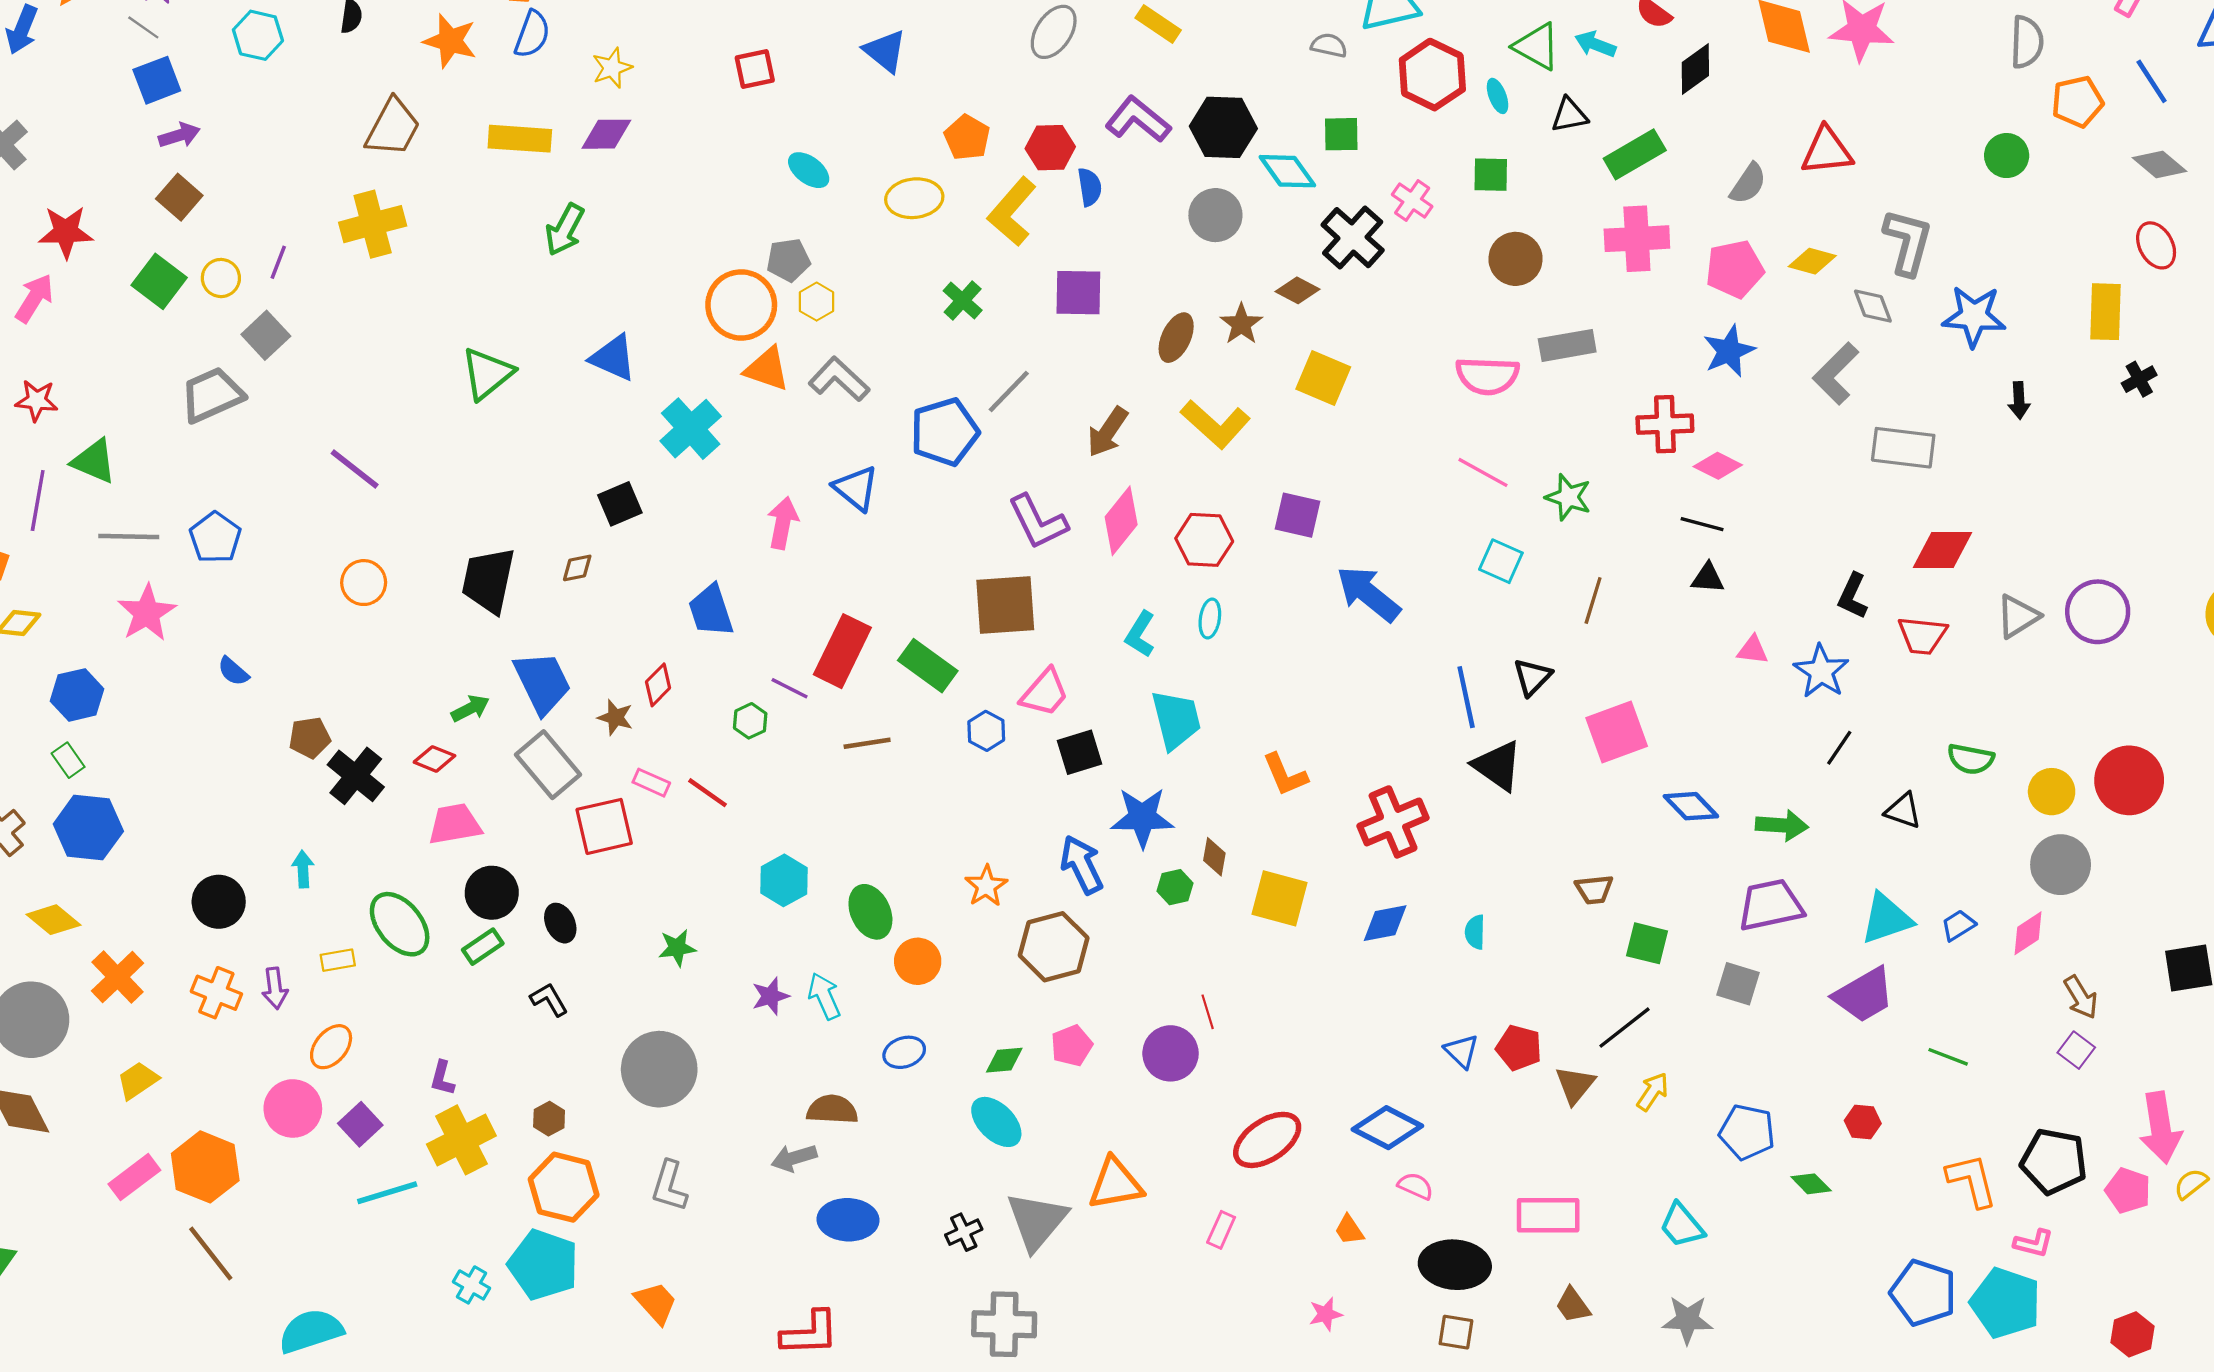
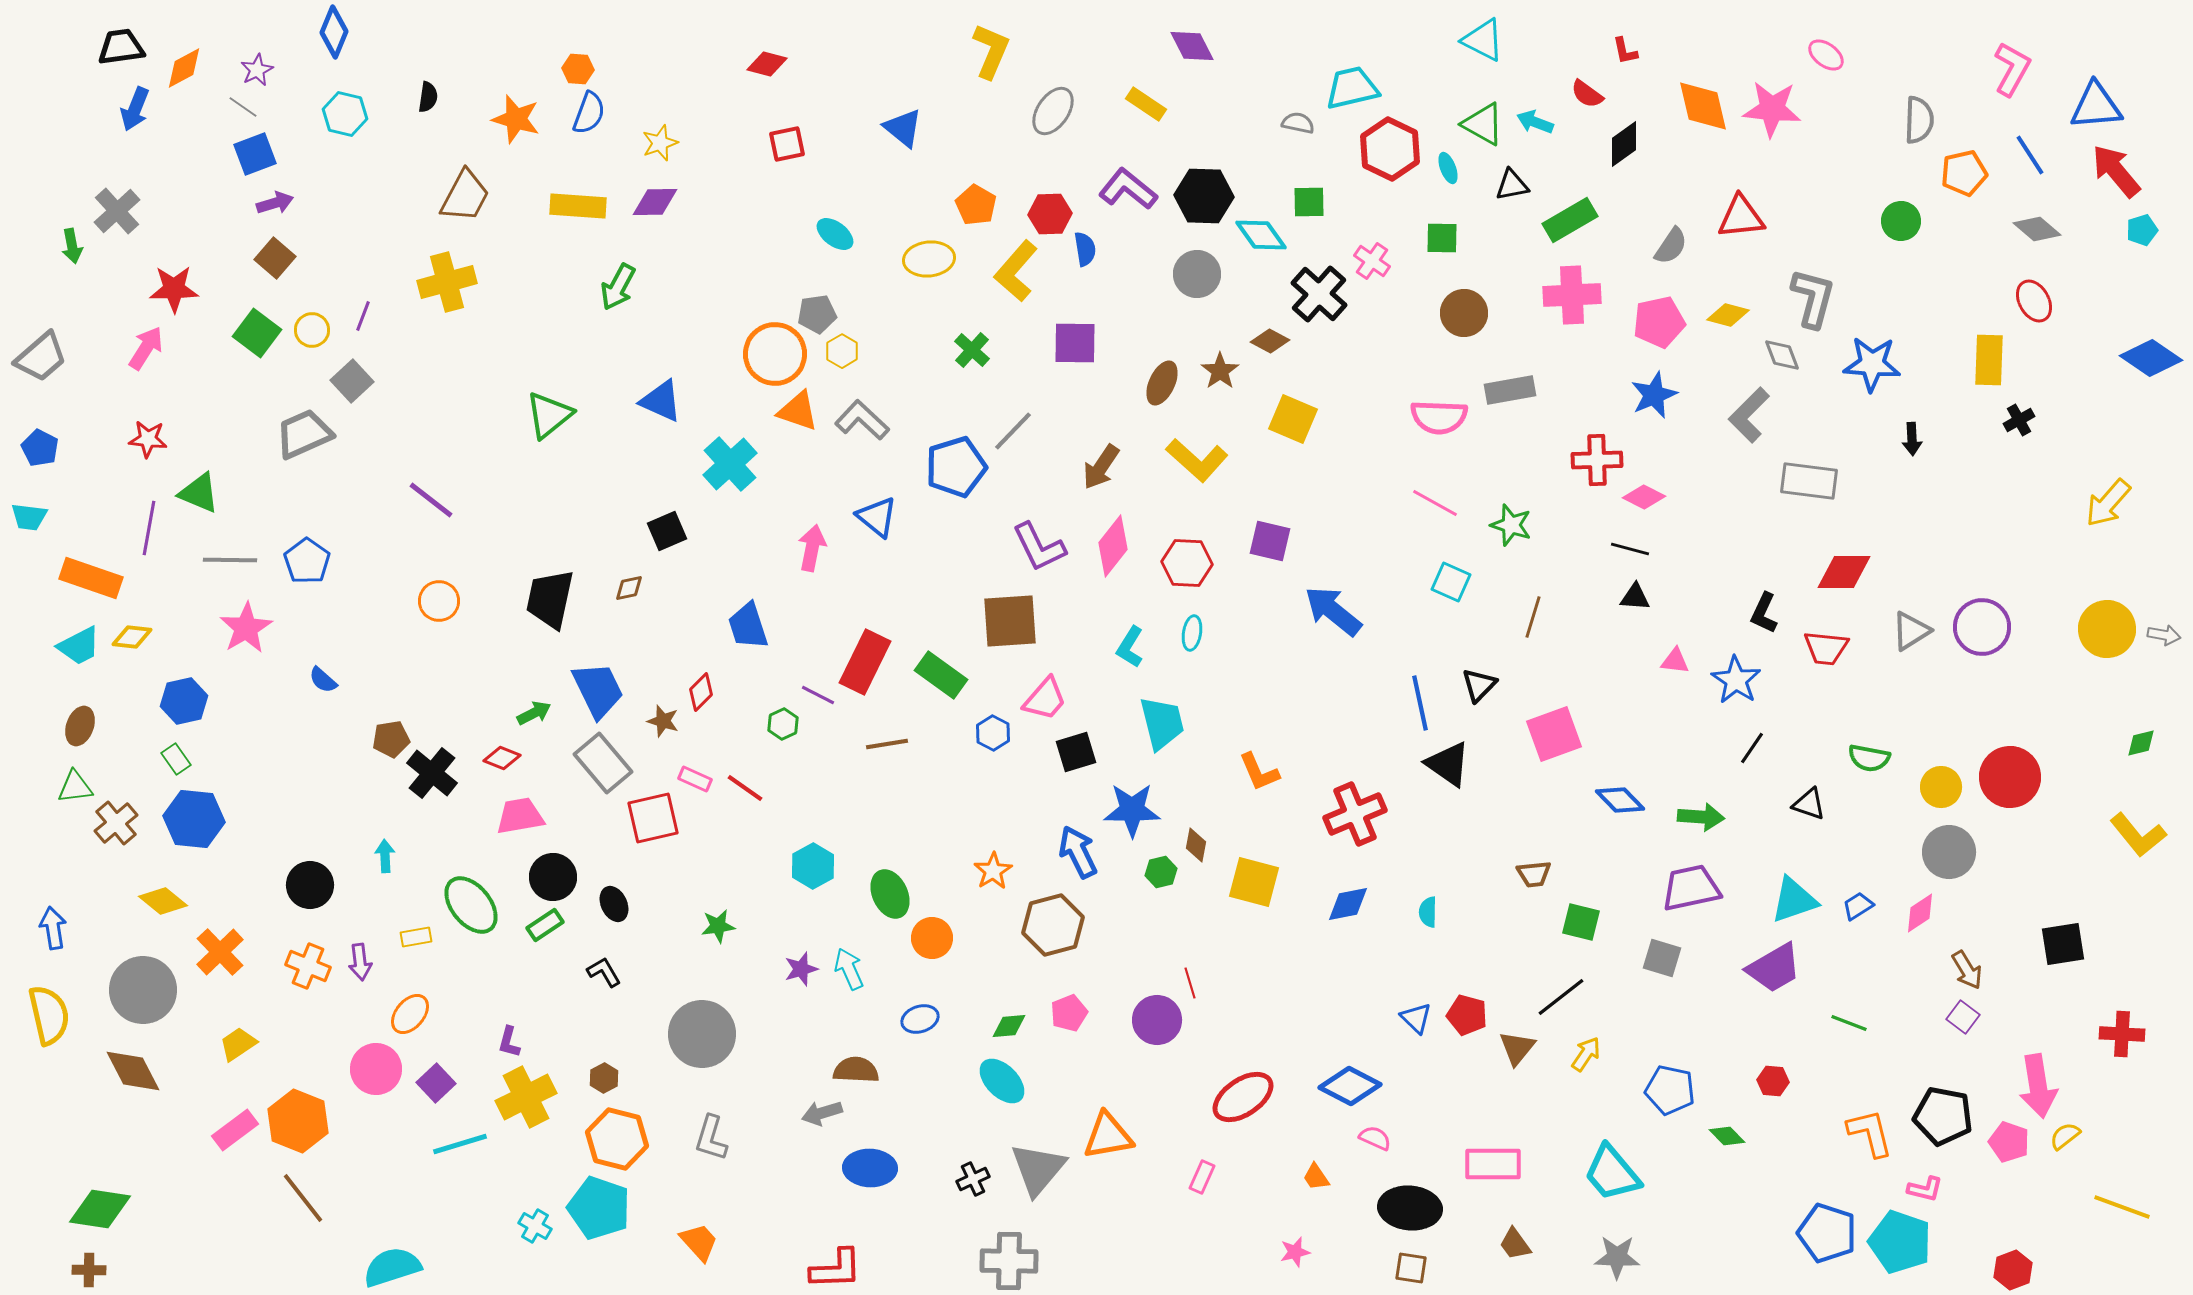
cyan trapezoid: (1682, 1225) -> (1612, 1173), size x1.4

